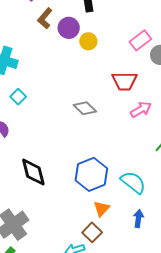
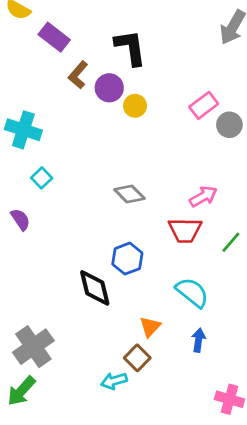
red trapezoid: (124, 81) -> (185, 230), moved
black diamond: (33, 172) -> (95, 288), moved
blue hexagon: (91, 174) -> (127, 259), moved, size x0.7

